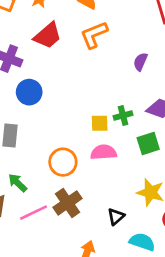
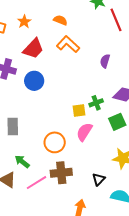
orange L-shape: (94, 35) -> (68, 44), turned 70
blue circle: (29, 92) -> (34, 81), moved
pink semicircle: (104, 152) -> (84, 132), turned -48
brown cross: (68, 203) -> (61, 173), turned 35

